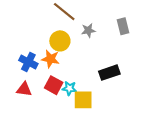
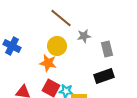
gray rectangle: (123, 26) -> (107, 49), moved
blue cross: (28, 62) -> (12, 46), moved

